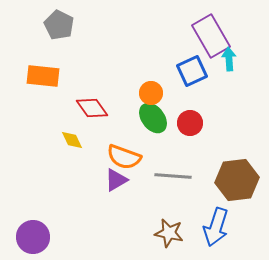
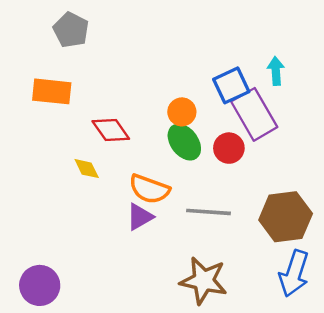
purple rectangle: (211, 36) -> (254, 114), moved
blue arrow: (216, 227) -> (294, 273), moved
brown star: (169, 233) -> (204, 281), size x1.4

